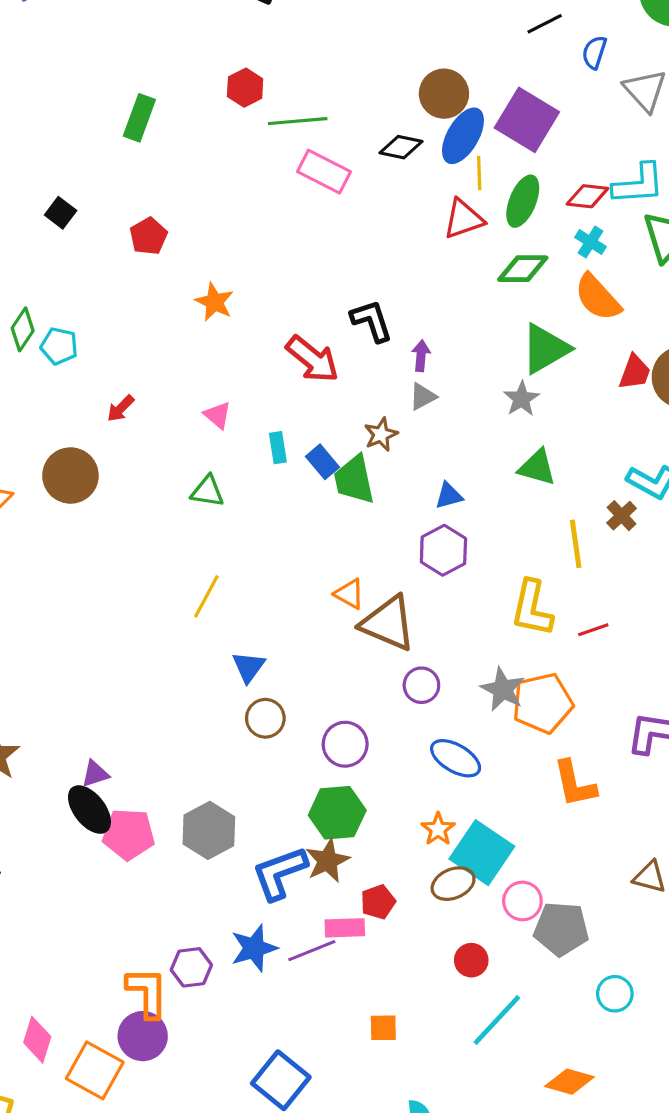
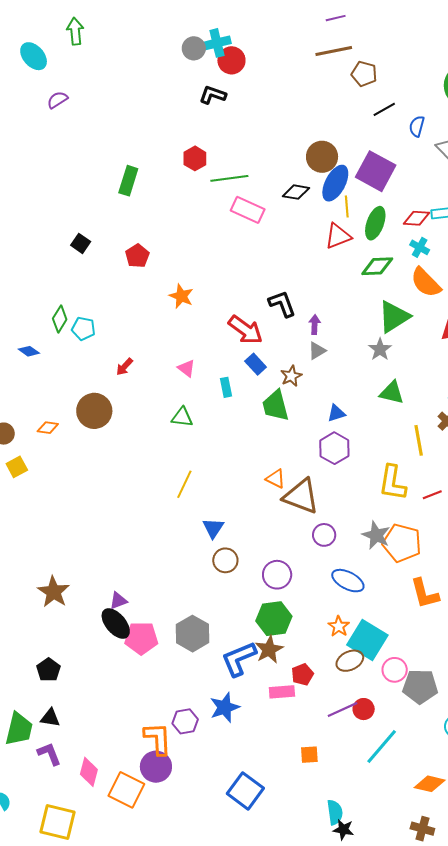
blue rectangle: (322, 462) -> (256, 364), moved
orange pentagon: (543, 703) -> (402, 543), turned 30
purple line: (312, 951) -> (343, 709), moved

